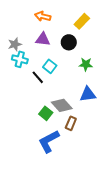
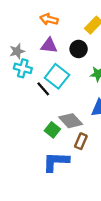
cyan square: (50, 66) -> (57, 76), size x1.5
blue L-shape: (49, 141) -> (56, 162), turned 30

